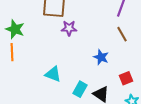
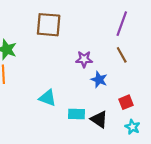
purple star: (69, 28) -> (84, 59), moved
cyan rectangle: (80, 89) -> (77, 114), turned 63

